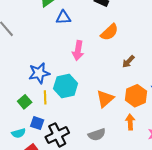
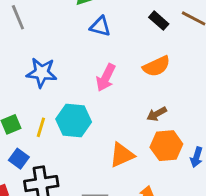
brown arrow: (128, 62) -> (157, 114), moved
blue star: (39, 73) -> (42, 73), moved
orange hexagon: (136, 96) -> (166, 146), moved

